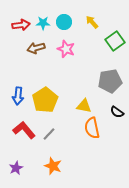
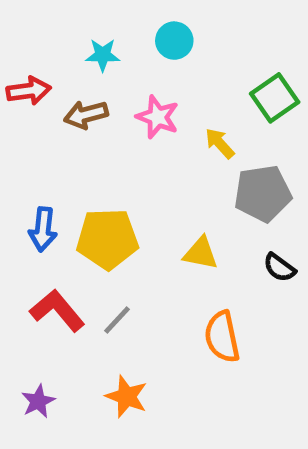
cyan circle: (64, 22) -> (174, 41), moved
yellow arrow: (92, 22) -> (220, 143), moved
red arrow: (21, 25) -> (29, 91), moved
yellow pentagon: (45, 100) -> (107, 239), turned 30
orange semicircle: (92, 128) -> (222, 337), moved

